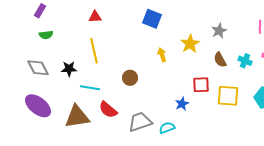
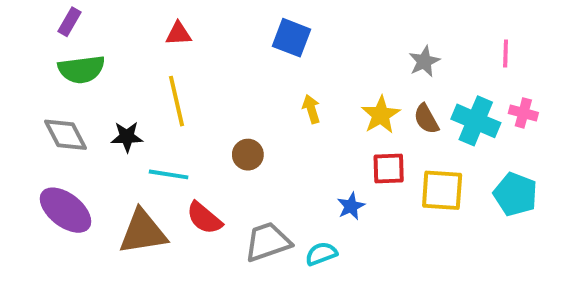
green semicircle: (46, 35) -> (81, 69), size x1.6
yellow star: (190, 44) -> (381, 115), moved
cyan cross: (245, 61) -> (476, 121), size x1.6

